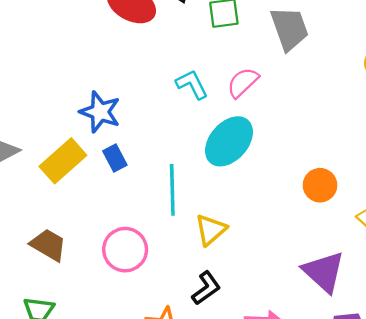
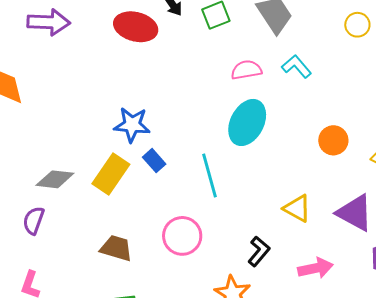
pink semicircle: (243, 83) -> (246, 70), turned 48
cyan L-shape: (192, 84) -> (297, 66), moved
yellow triangle: (211, 230) -> (297, 208), moved, turned -36

